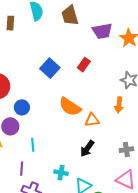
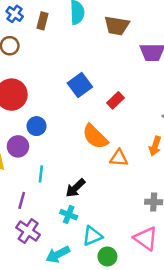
brown trapezoid: (70, 15) -> (117, 26), turned -75
red rectangle: (84, 65) -> (116, 100), moved
black arrow: (87, 149) -> (75, 188), moved

